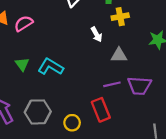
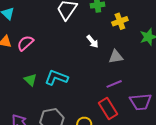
yellow cross: (120, 17) -> (120, 21), moved
purple trapezoid: (139, 86) -> (141, 102), moved

